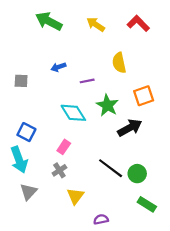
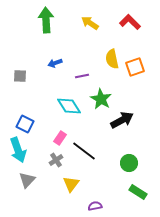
green arrow: (49, 21) -> (46, 20), turned 60
orange square: (144, 96) -> (135, 67), moved
black line: (111, 168) -> (84, 151), moved

